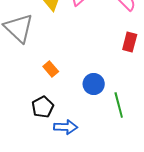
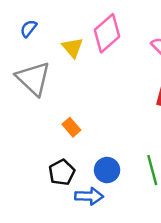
blue circle: (94, 84) -> (107, 170), moved

